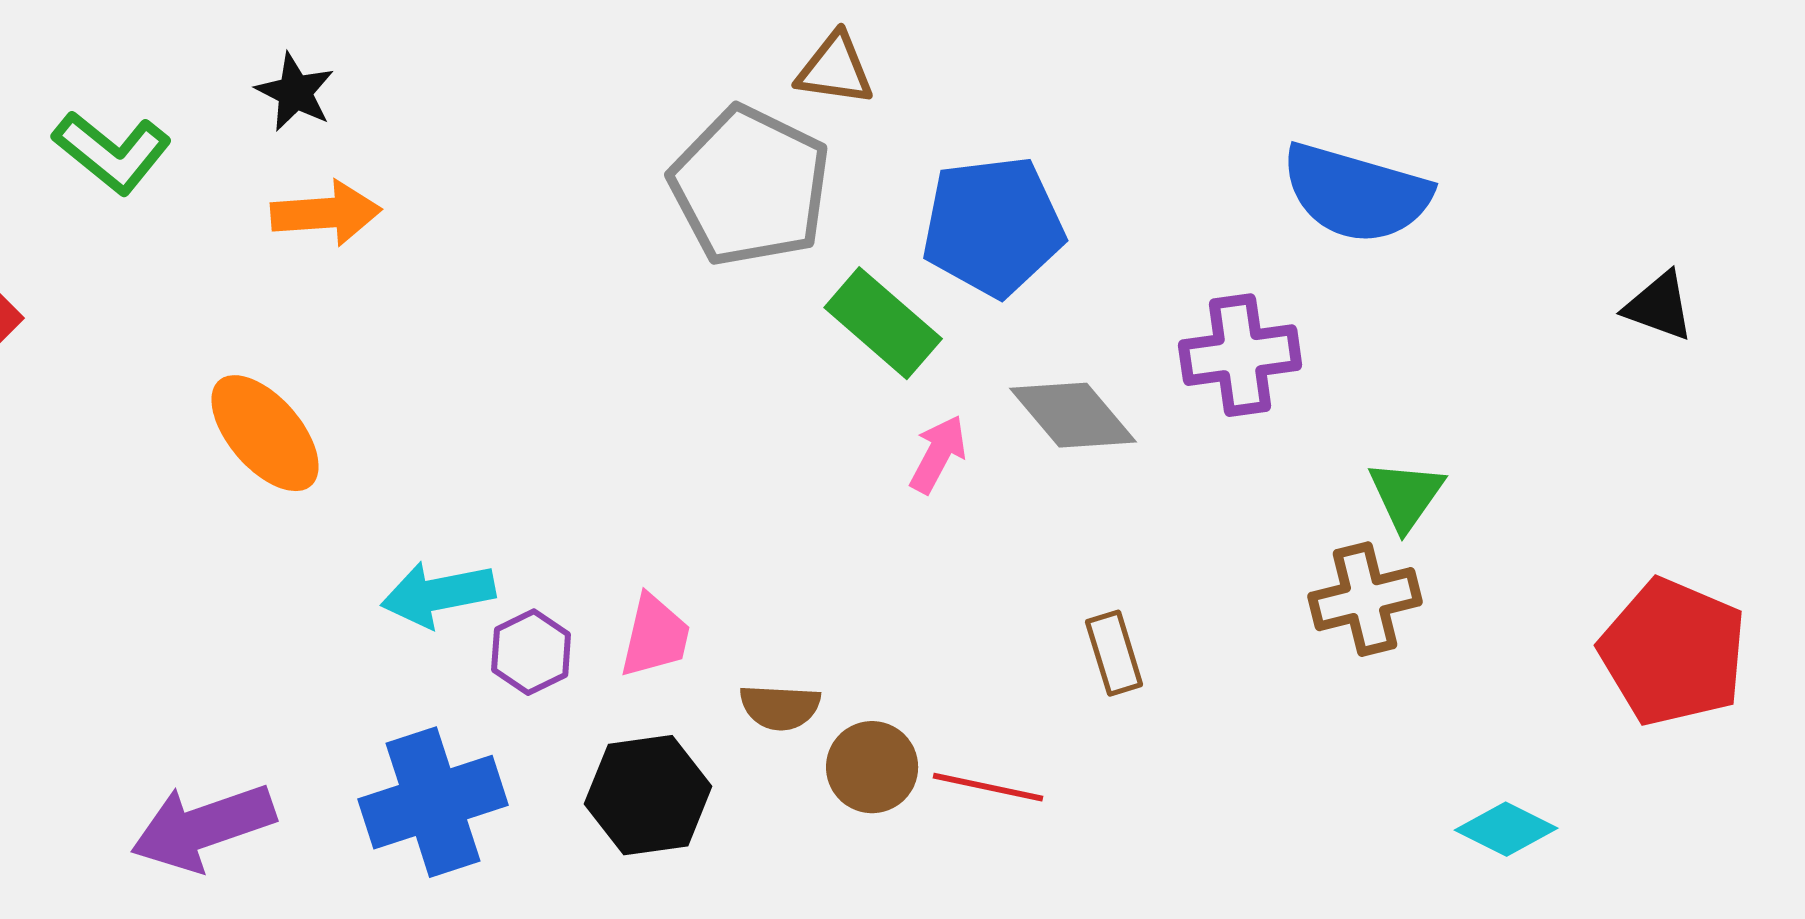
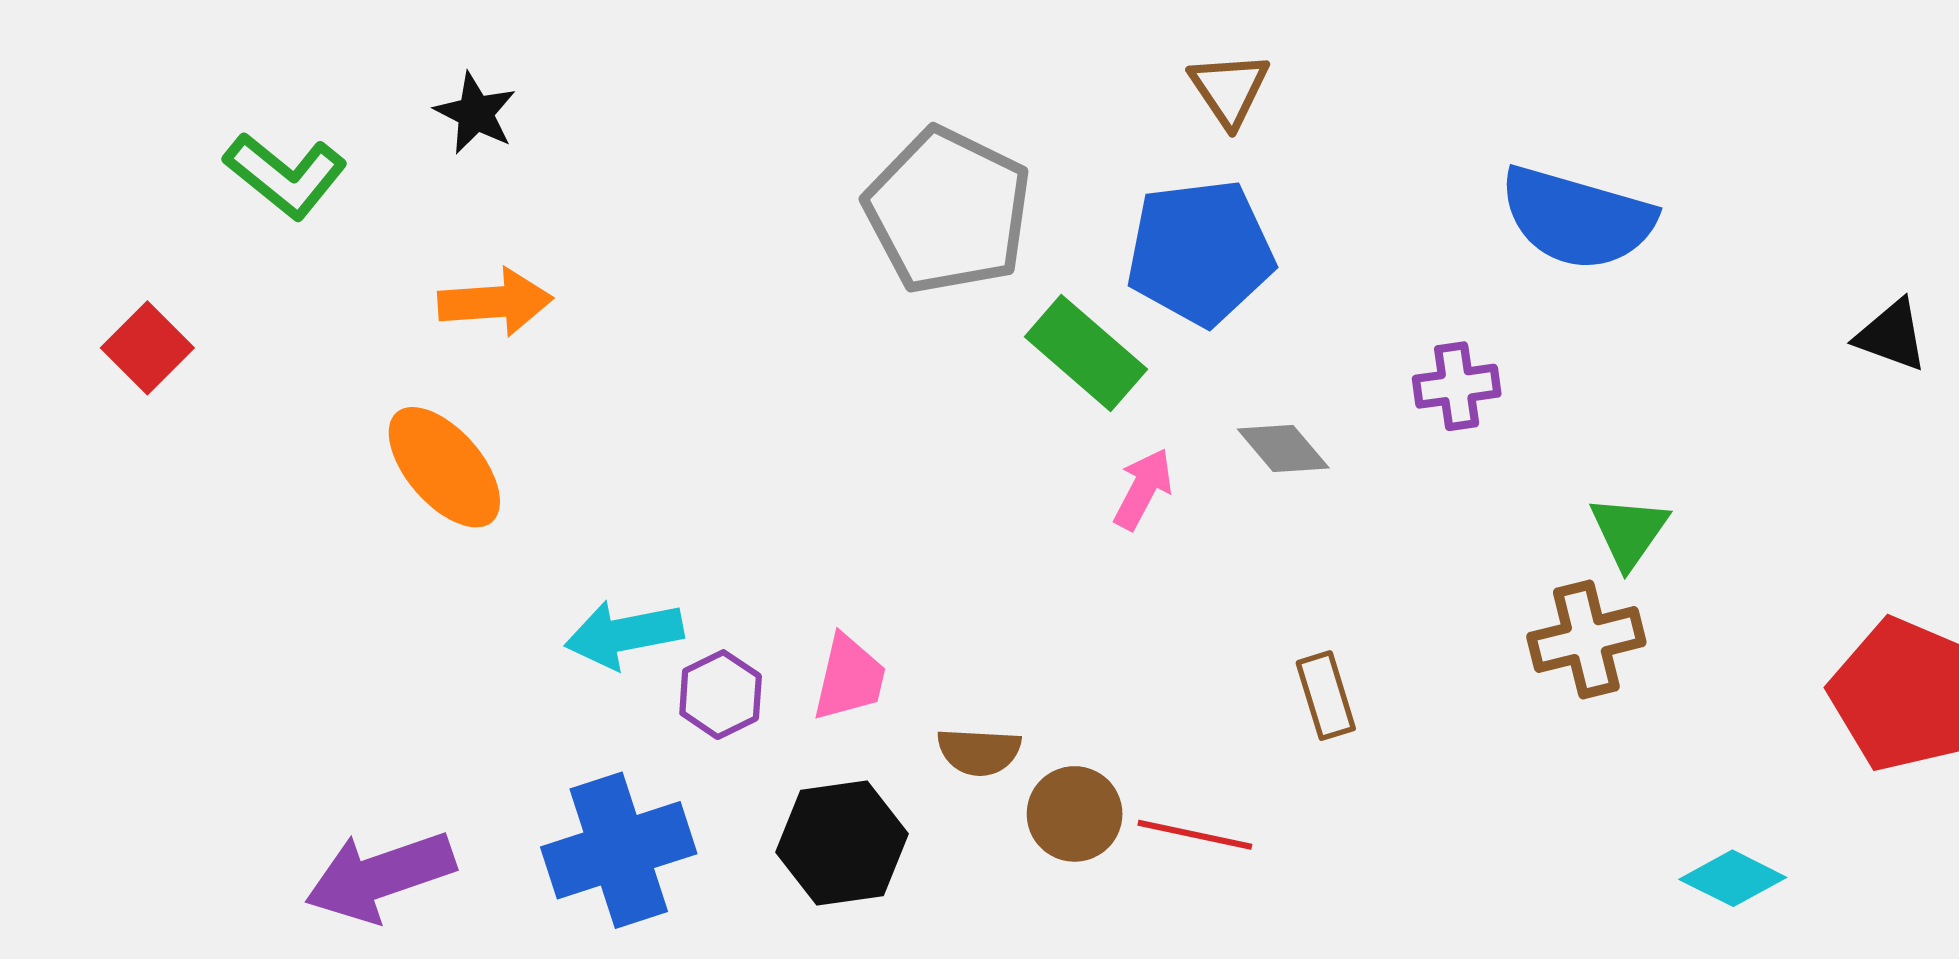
brown triangle: (835, 69) -> (1229, 89), moved, turned 48
orange arrow: (326, 213) -> (495, 302), moved
purple cross: (1240, 355) -> (1457, 386), size x0.7
gray diamond: (1073, 415) -> (1283, 448), size x0.7

